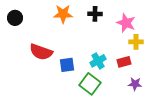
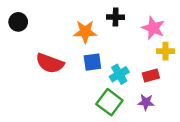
orange star: (63, 14) -> (85, 32), moved
blue square: (67, 65) -> (92, 62), moved
purple star: (135, 84) -> (146, 102), moved

